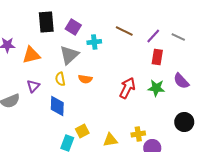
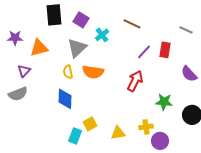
purple line: (153, 36) -> (144, 52), moved
cyan cross: (94, 42) -> (102, 35), turned -32
orange semicircle: (85, 79) -> (93, 72), size x1.5
purple triangle: (33, 86) -> (24, 71), moved
green star: (156, 88) -> (164, 102), moved

